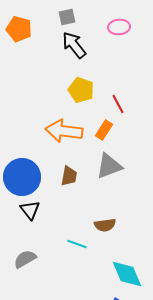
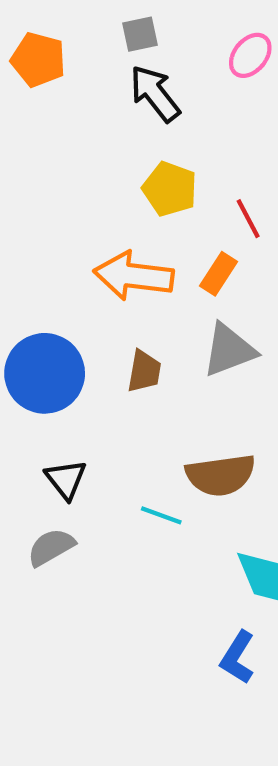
pink ellipse: (119, 27) -> (250, 55), turned -45
black triangle: (30, 210) -> (66, 479), moved
brown semicircle: (105, 225) -> (221, 475), size x1.5

